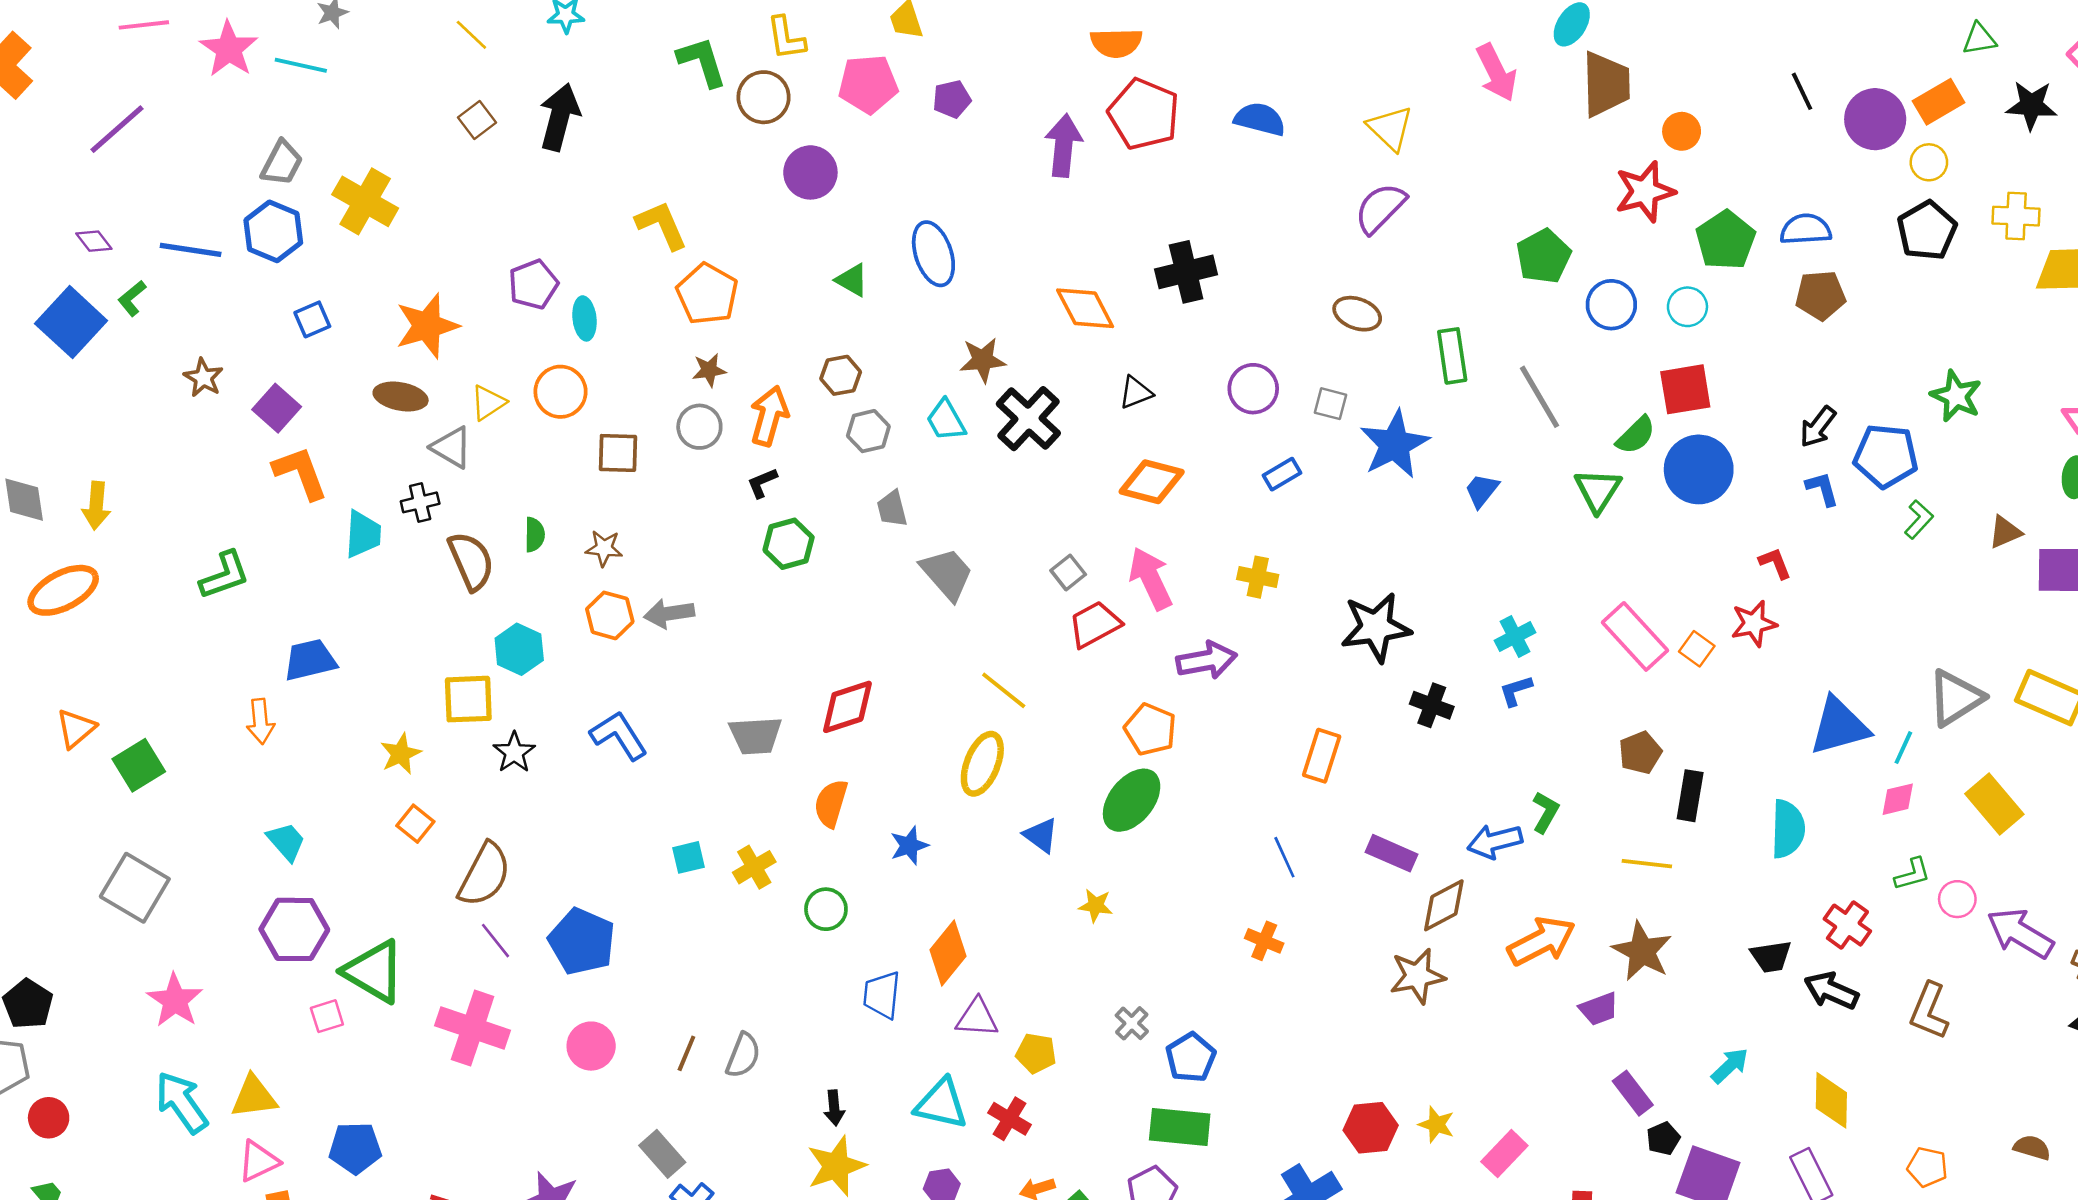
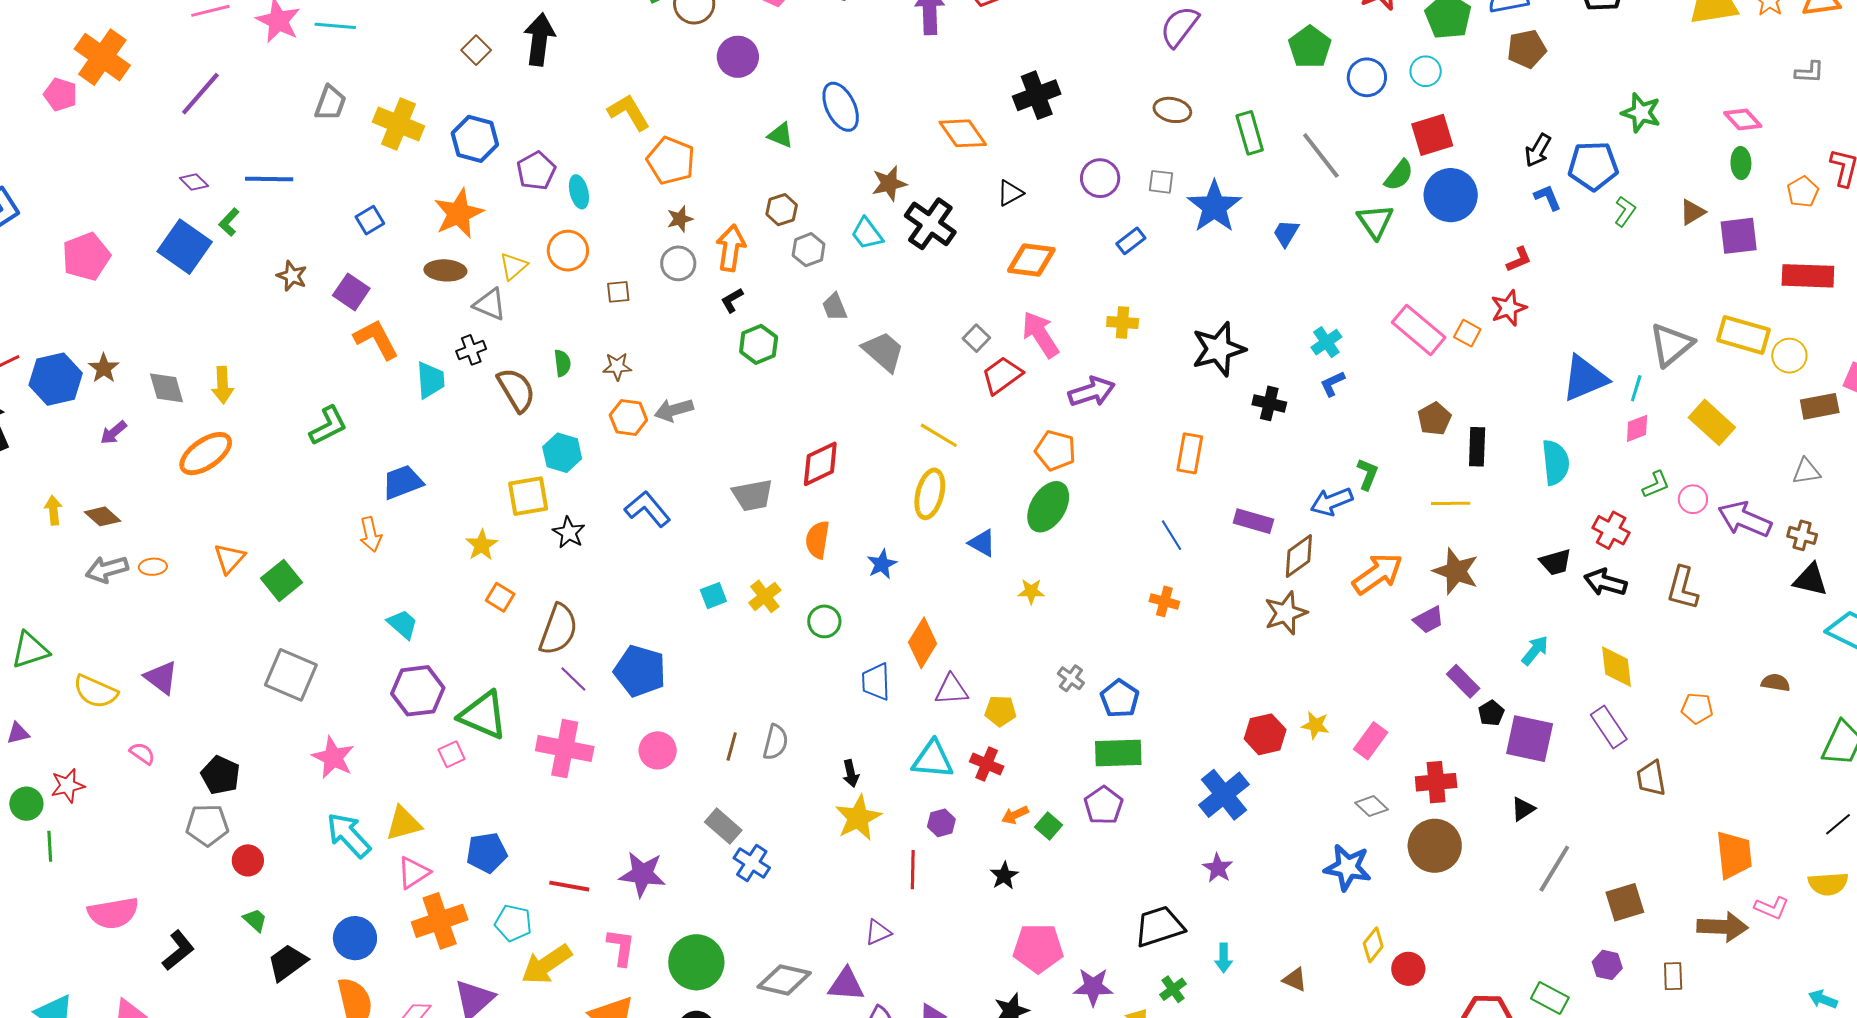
blue hexagon: (273, 231) -> (475, 139), moved
brown square: (618, 453) -> (618, 292), size x0.7
red L-shape: (1775, 563) -> (1519, 259), turned 96

